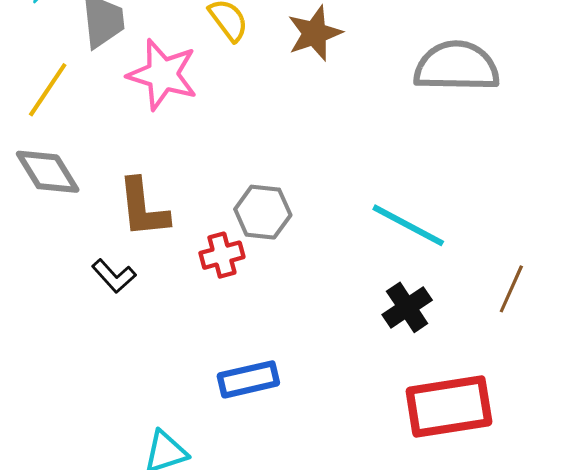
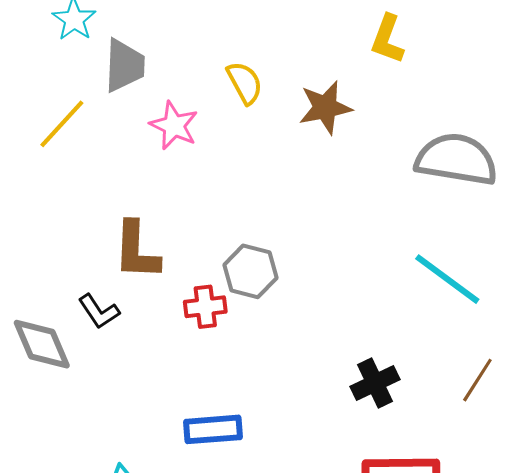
pink star: (163, 75) -> (174, 126), size x0.7
gray diamond: (48, 172) -> (42, 344), moved
cyan line: (408, 225) -> (447, 279), moved

